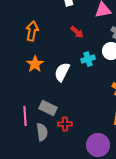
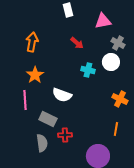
cyan cross: (88, 59) -> (88, 70), turned 32
white semicircle: (62, 72) -> (62, 95), moved, turned -96
pink line: (25, 116) -> (25, 100), moved

